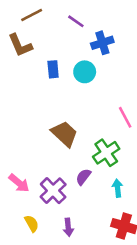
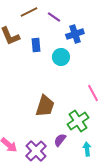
brown line: (32, 15) -> (29, 12), moved
blue rectangle: (53, 69) -> (36, 45), moved
brown trapezoid: (64, 134) -> (45, 106), turned 65

